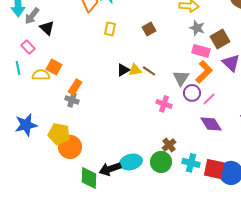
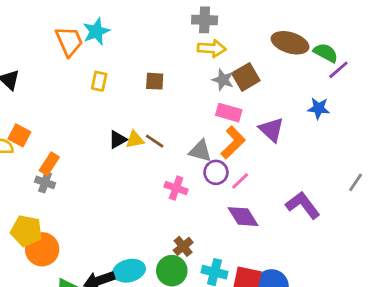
brown square: (149, 29) -> (155, 81), turned 32
brown square: (220, 39) -> (246, 77), moved
gray triangle: (181, 78) -> (200, 151), turned -48

